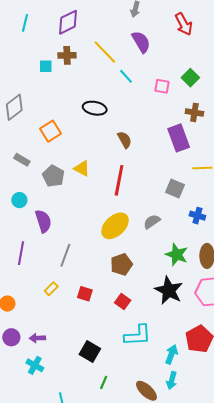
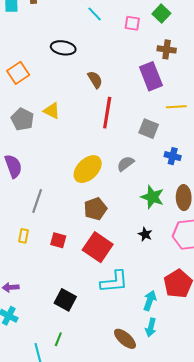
red line: (119, 180) -> (107, 113), moved
yellow rectangle: (51, 289) -> (23, 236), turned -32
black star: (169, 290) -> (145, 234), size x0.5
red square: (123, 301) -> (98, 247), size x1.8
green line: (104, 382) -> (58, 339), moved

